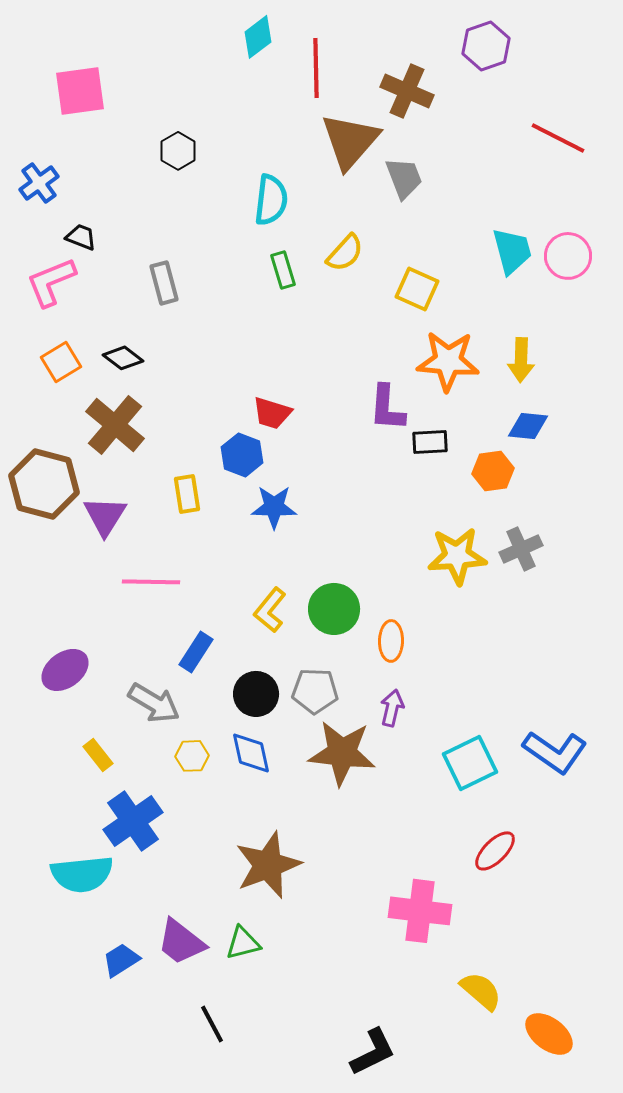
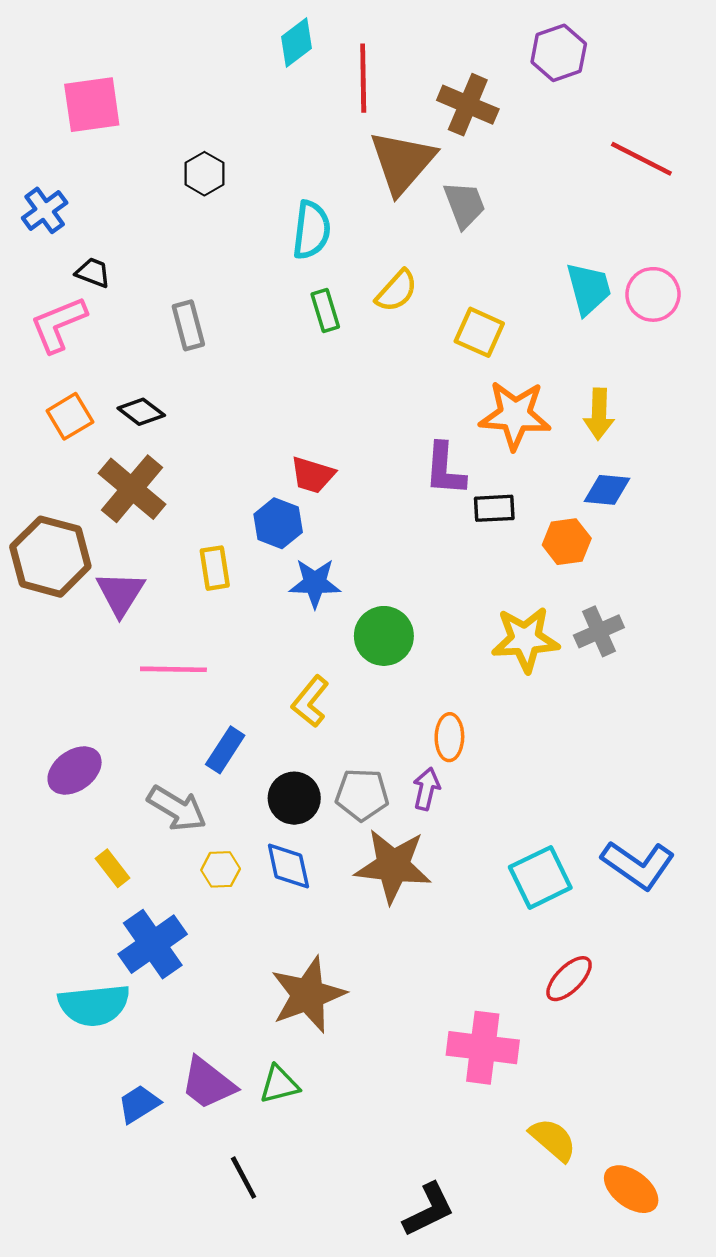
green circle: (334, 609) -> (384, 636), moved
purple arrow: (392, 708) -> (426, 789), moved

